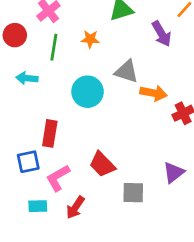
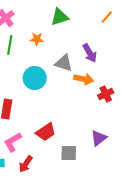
purple arrow: (162, 34) -> (90, 53), moved
red trapezoid: (102, 164) -> (46, 132), turned -80

